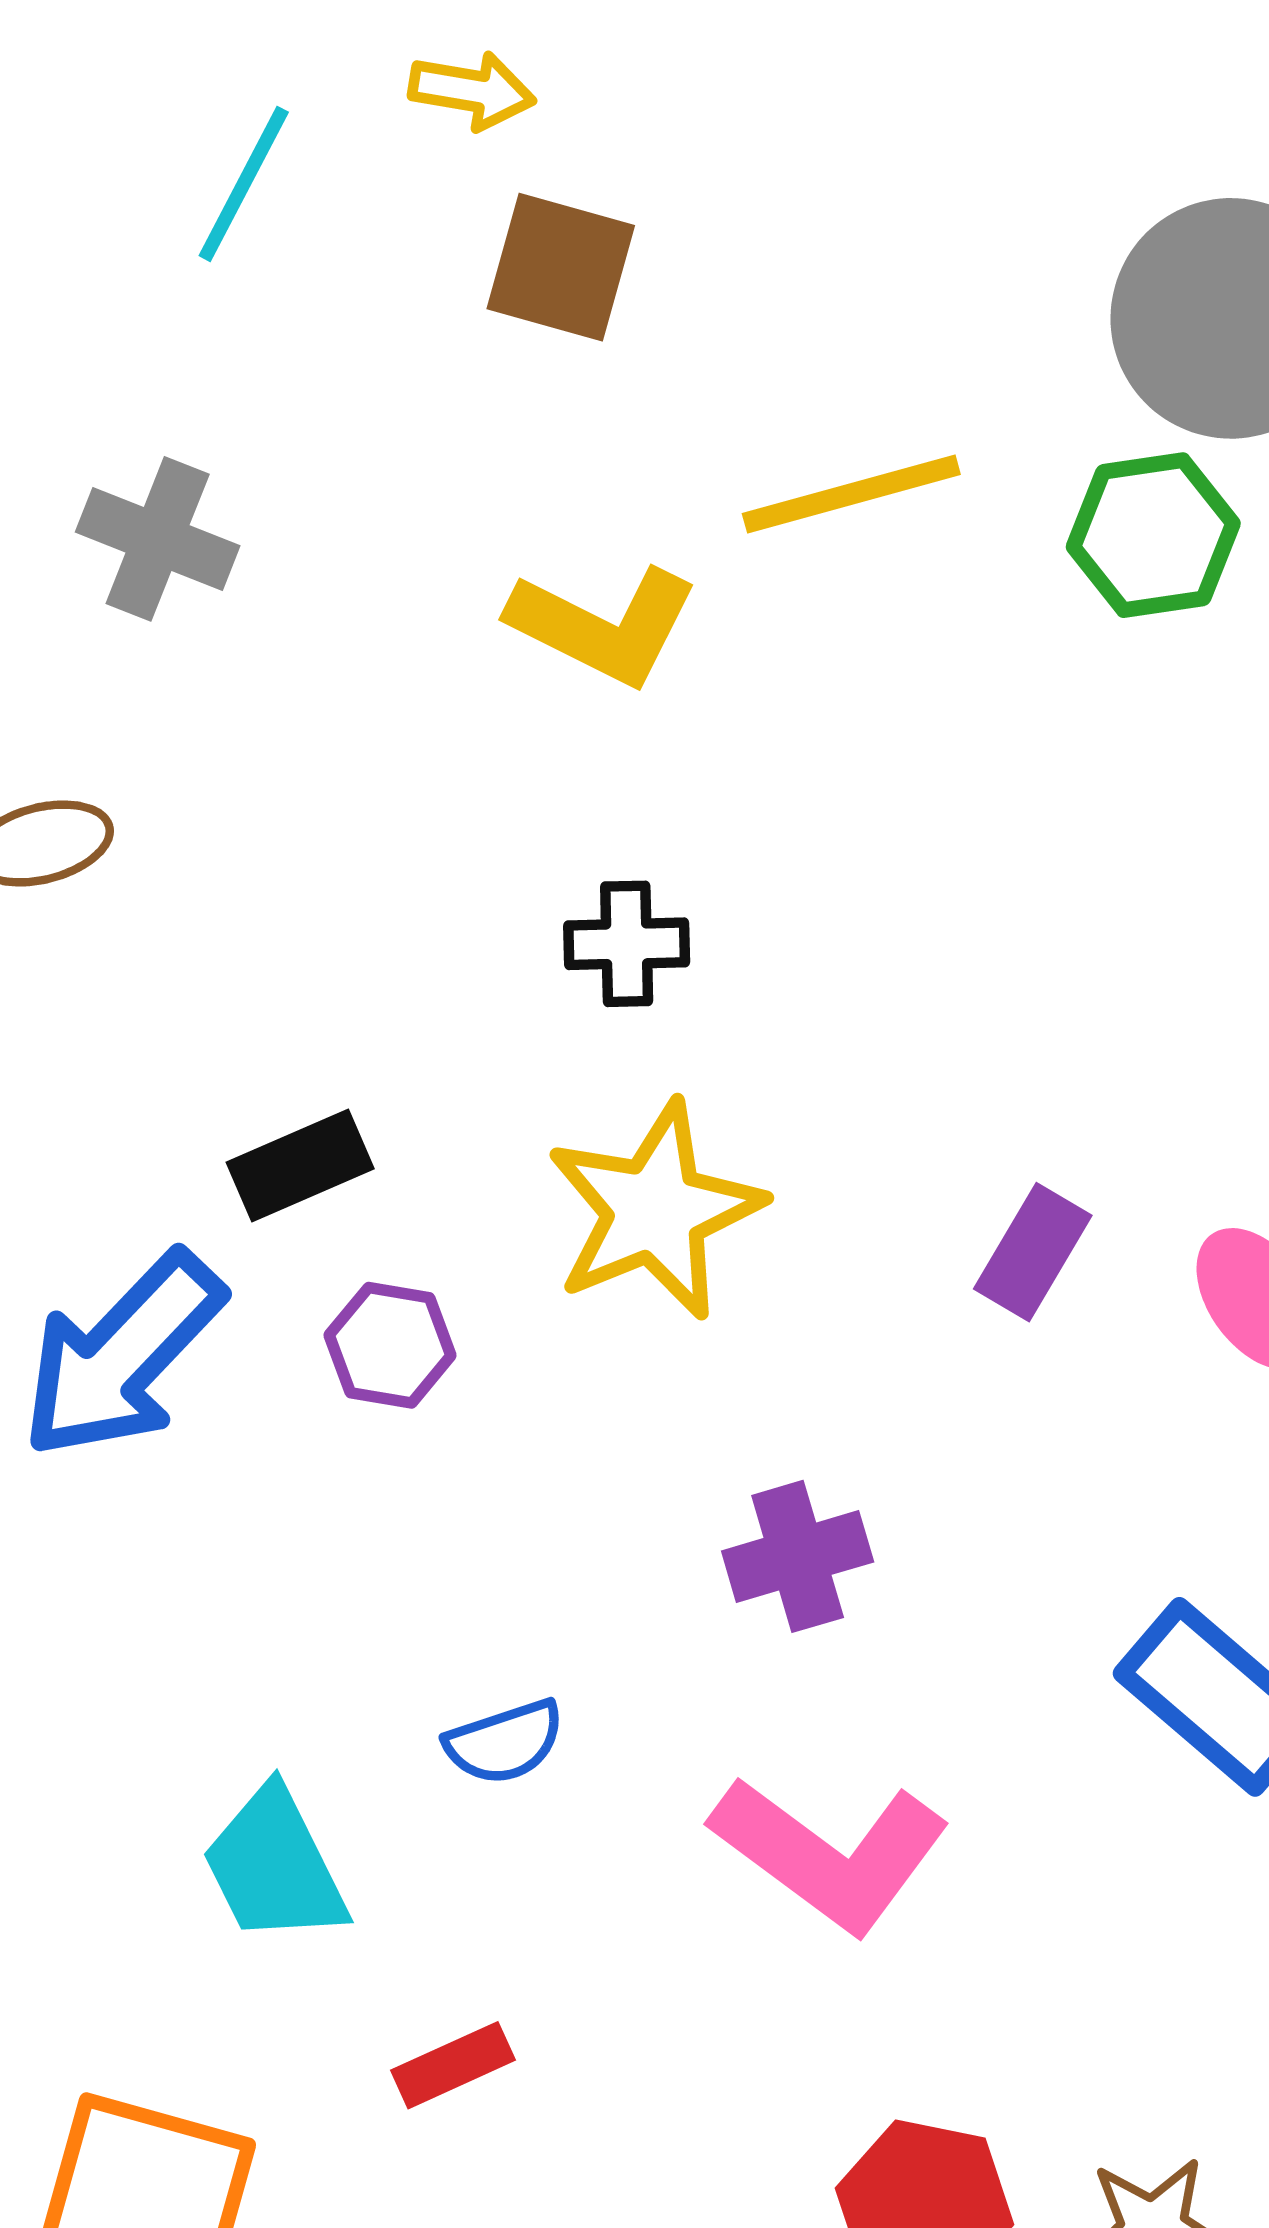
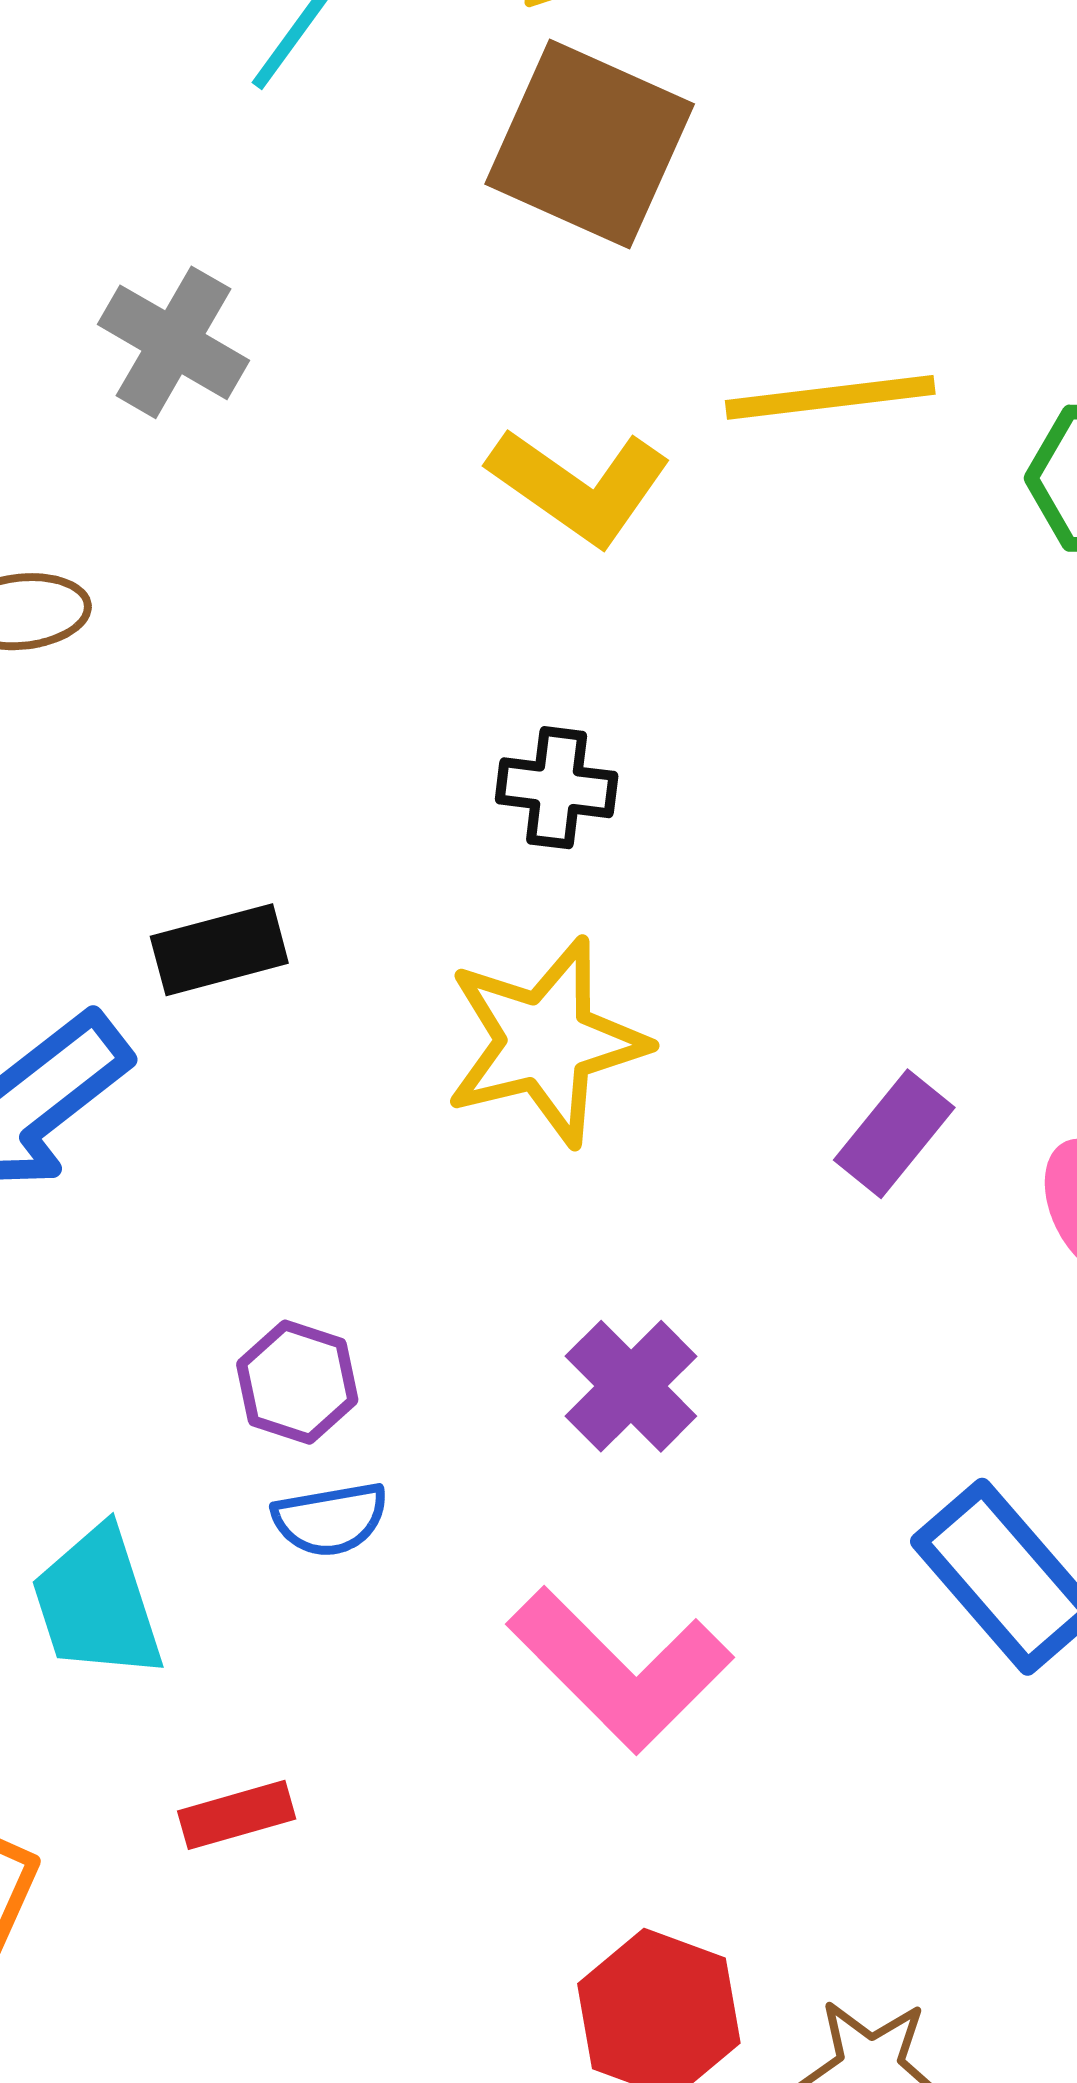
brown square: (561, 267) -> (590, 144), size x1.4
purple hexagon: (390, 1345) -> (297, 1382), moved
purple cross: (798, 1556) -> (631, 1386), turned -37

